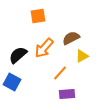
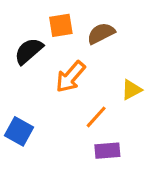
brown semicircle: (71, 38) -> (101, 33), moved
black semicircle: (18, 55) -> (29, 51), moved

